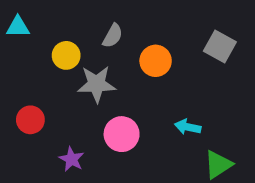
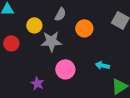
red circle: (30, 120) -> (11, 43), moved

